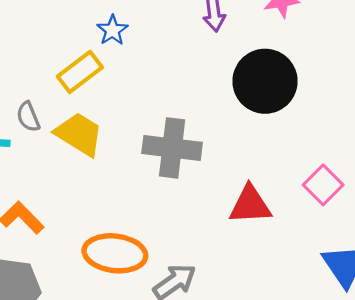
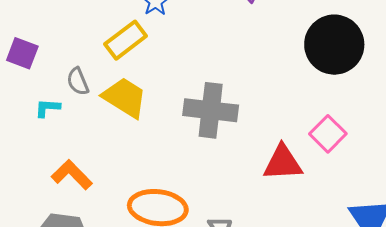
black circle: (265, 81) -> (334, 45), moved
pink square: (323, 185) -> (328, 134), moved

